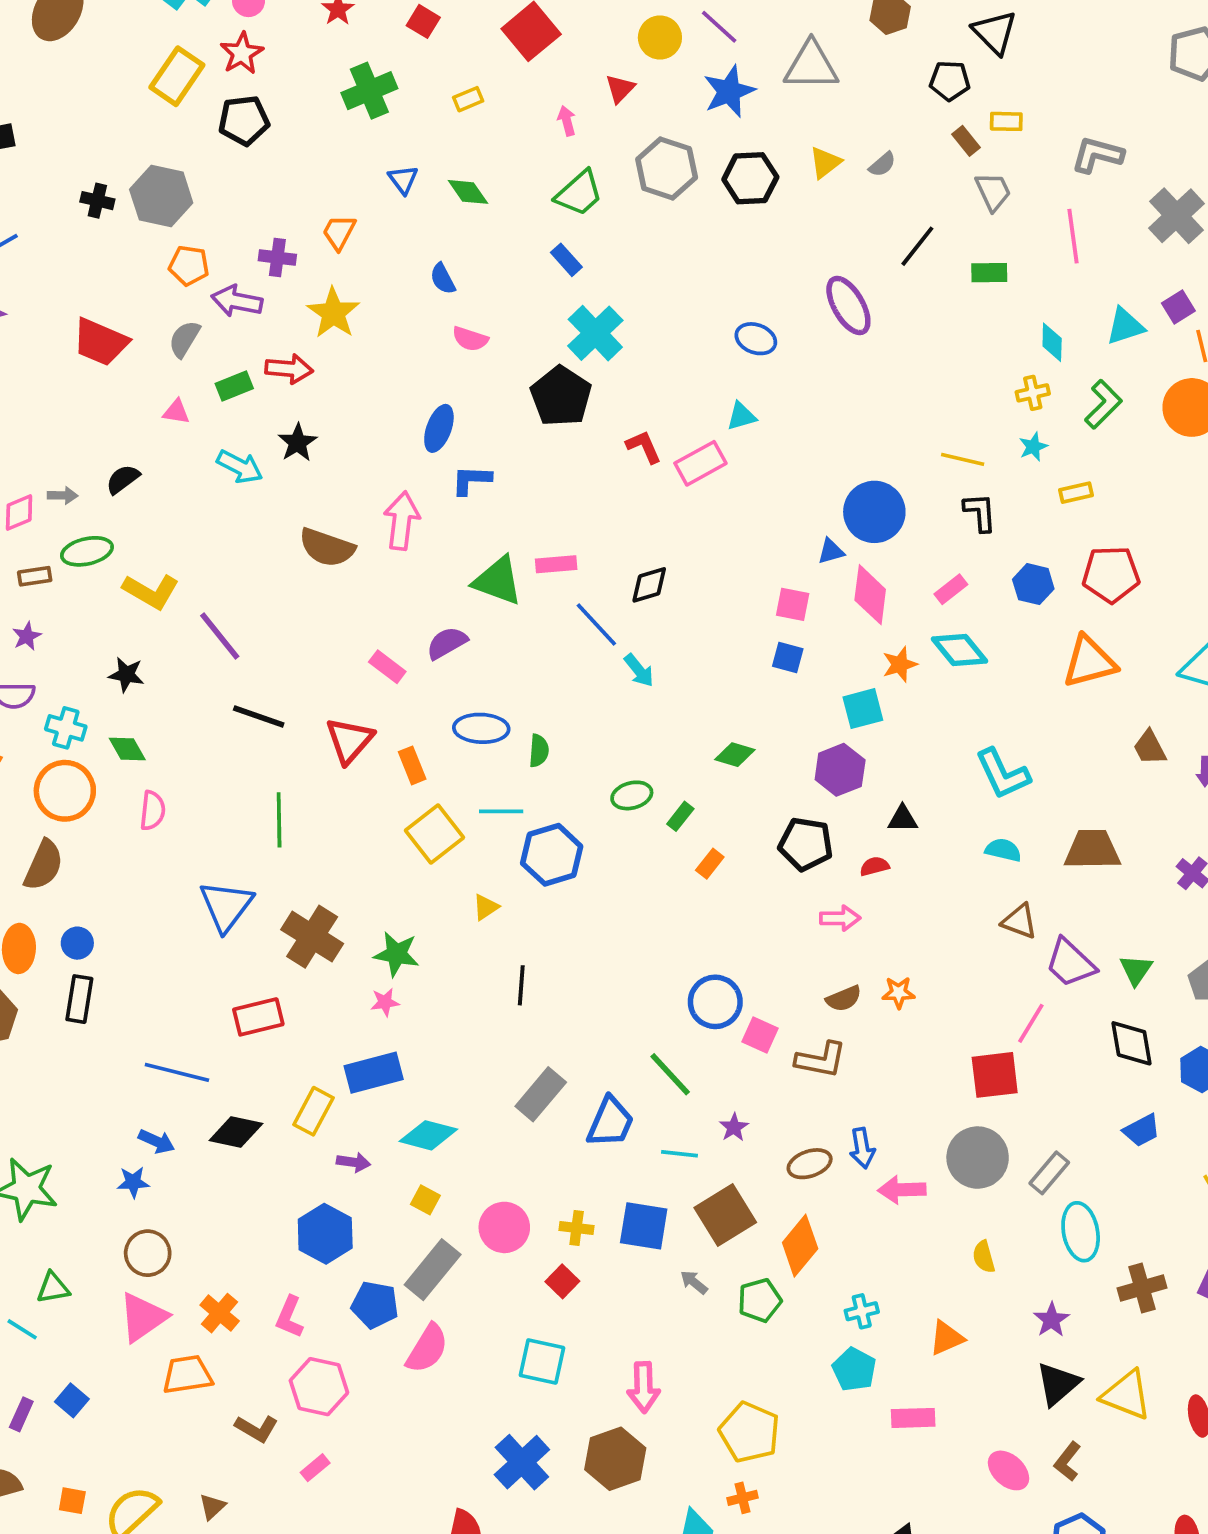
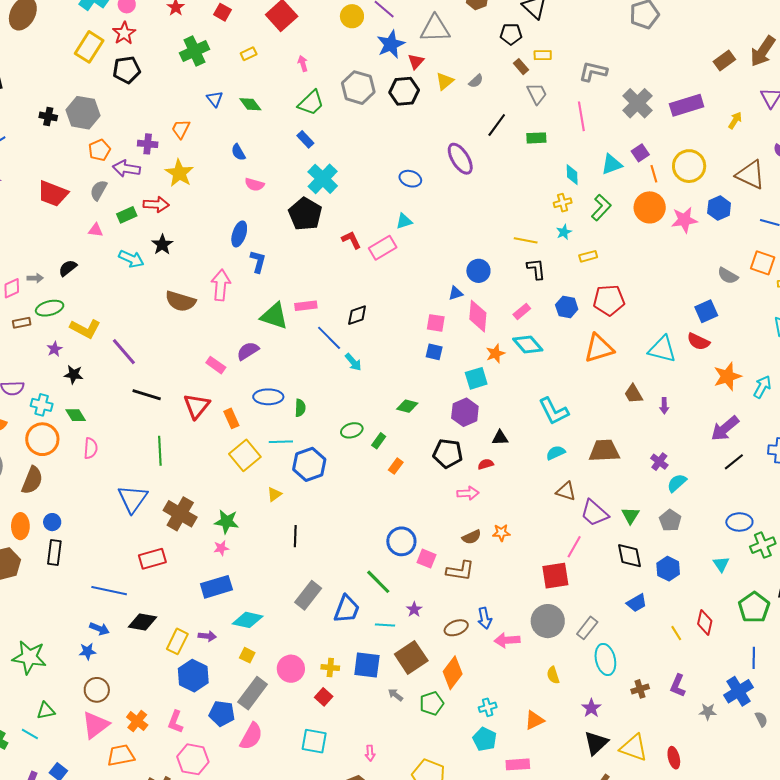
red triangle: (620, 89) -> (416, 61), moved
orange pentagon: (189, 265) -> (100, 150), turned -30
blue L-shape: (471, 480) -> (258, 261), turned 105
blue circle: (874, 512) -> (478, 271), size x0.7
purple star: (27, 636) -> (55, 349), moved
cyan semicircle: (1003, 850) -> (556, 453), turned -36
yellow rectangle: (314, 1111) -> (177, 641), moved
brown cross: (1142, 1288) -> (640, 689), size x0.7
pink arrow: (644, 1387) -> (370, 753), size x0.6

